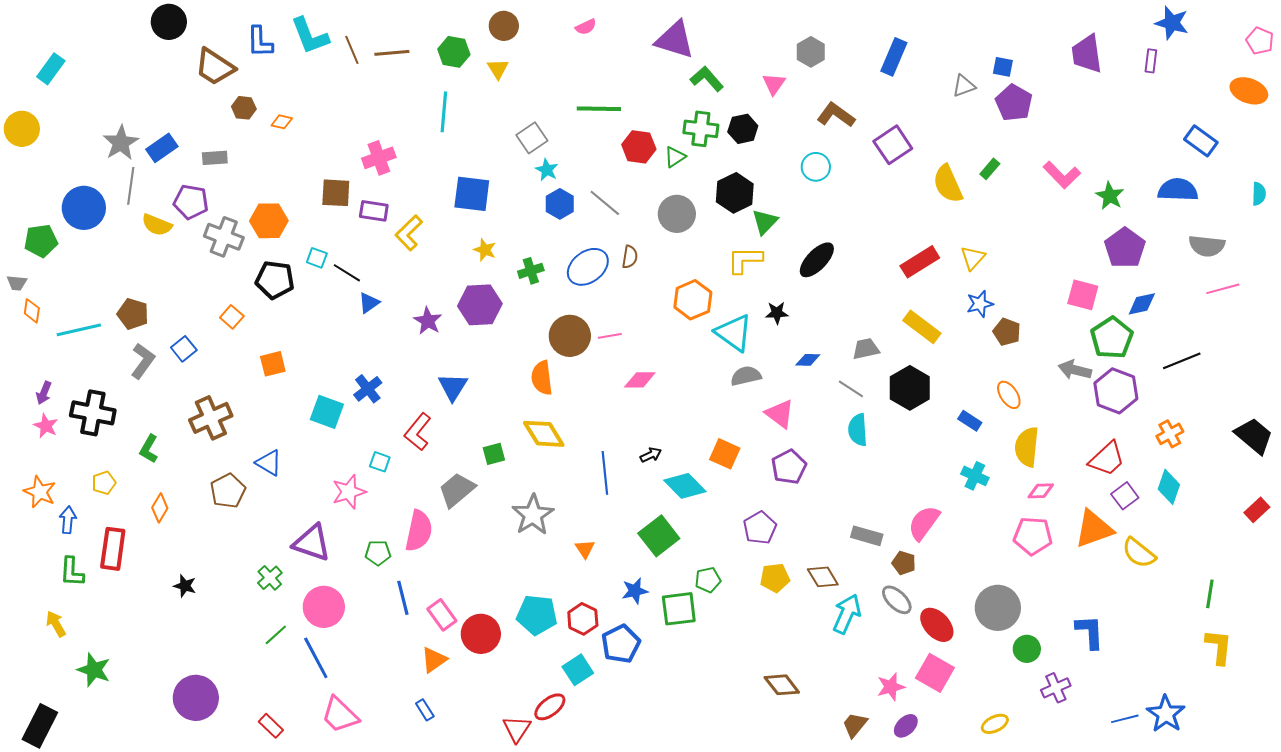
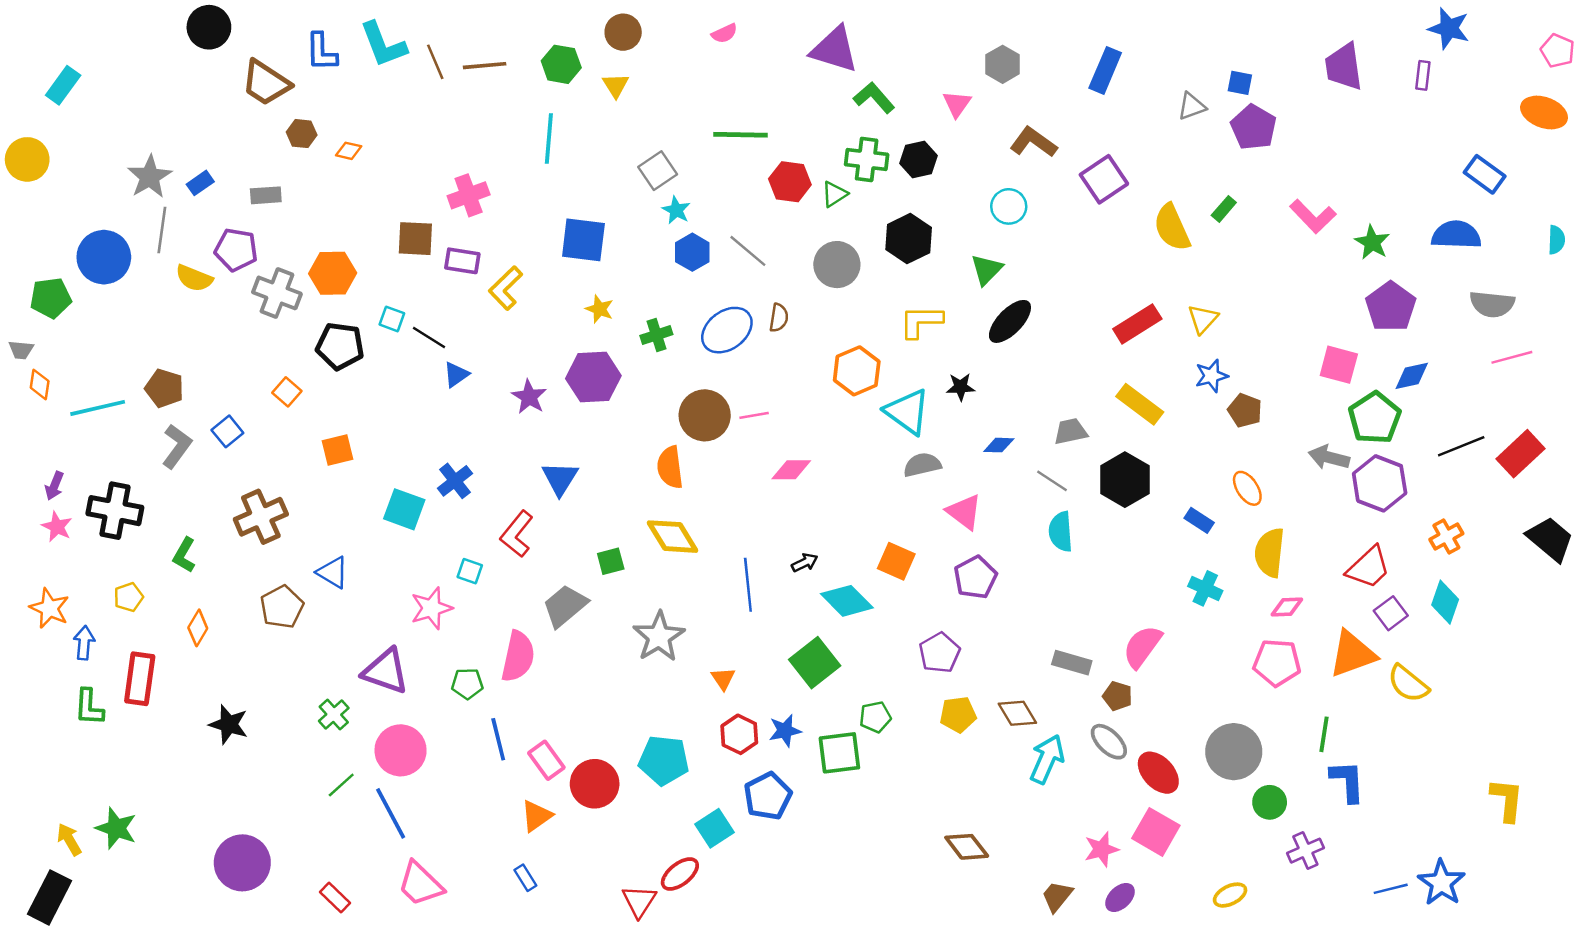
blue rectangle: (162, 148) -> (200, 183), size x0.7
green triangle: (765, 222) -> (986, 269), moved
red rectangle: (1257, 510) -> (1521, 454), moved, size x1.5
black star: (185, 586) -> (229, 724), size x1.4
green line: (1210, 594) -> (1324, 734), moved
red hexagon: (583, 619) -> (739, 734), moved
yellow arrow: (56, 624) -> (69, 839), moved

